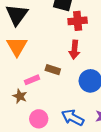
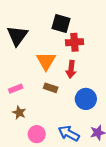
orange triangle: (17, 46) -> (46, 61), moved
pink rectangle: (32, 80) -> (16, 89), moved

